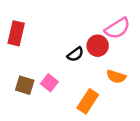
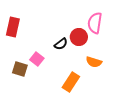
pink semicircle: (117, 28) -> (95, 23), turned 130
pink square: (49, 83) -> (37, 59), moved

